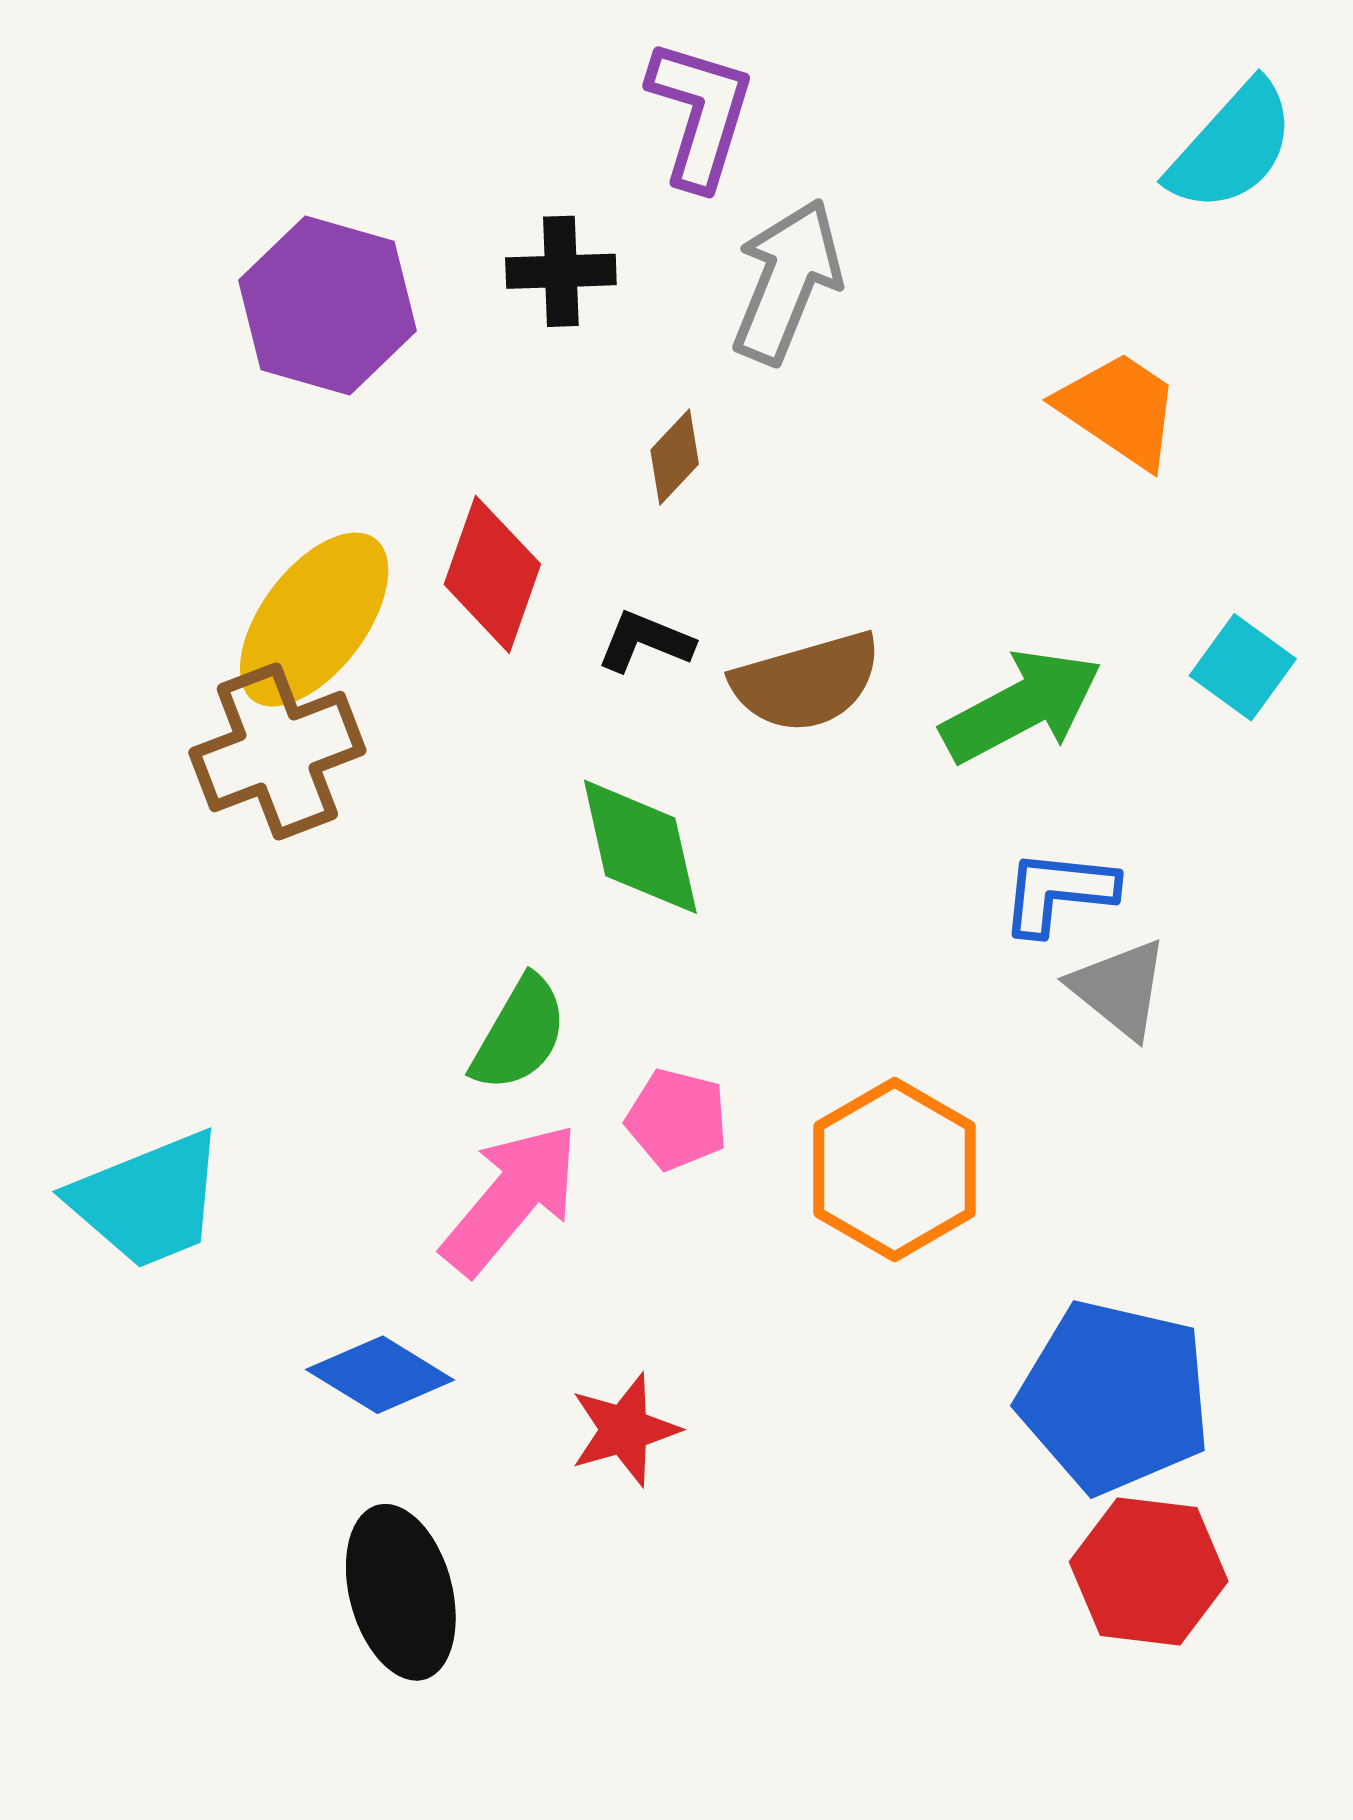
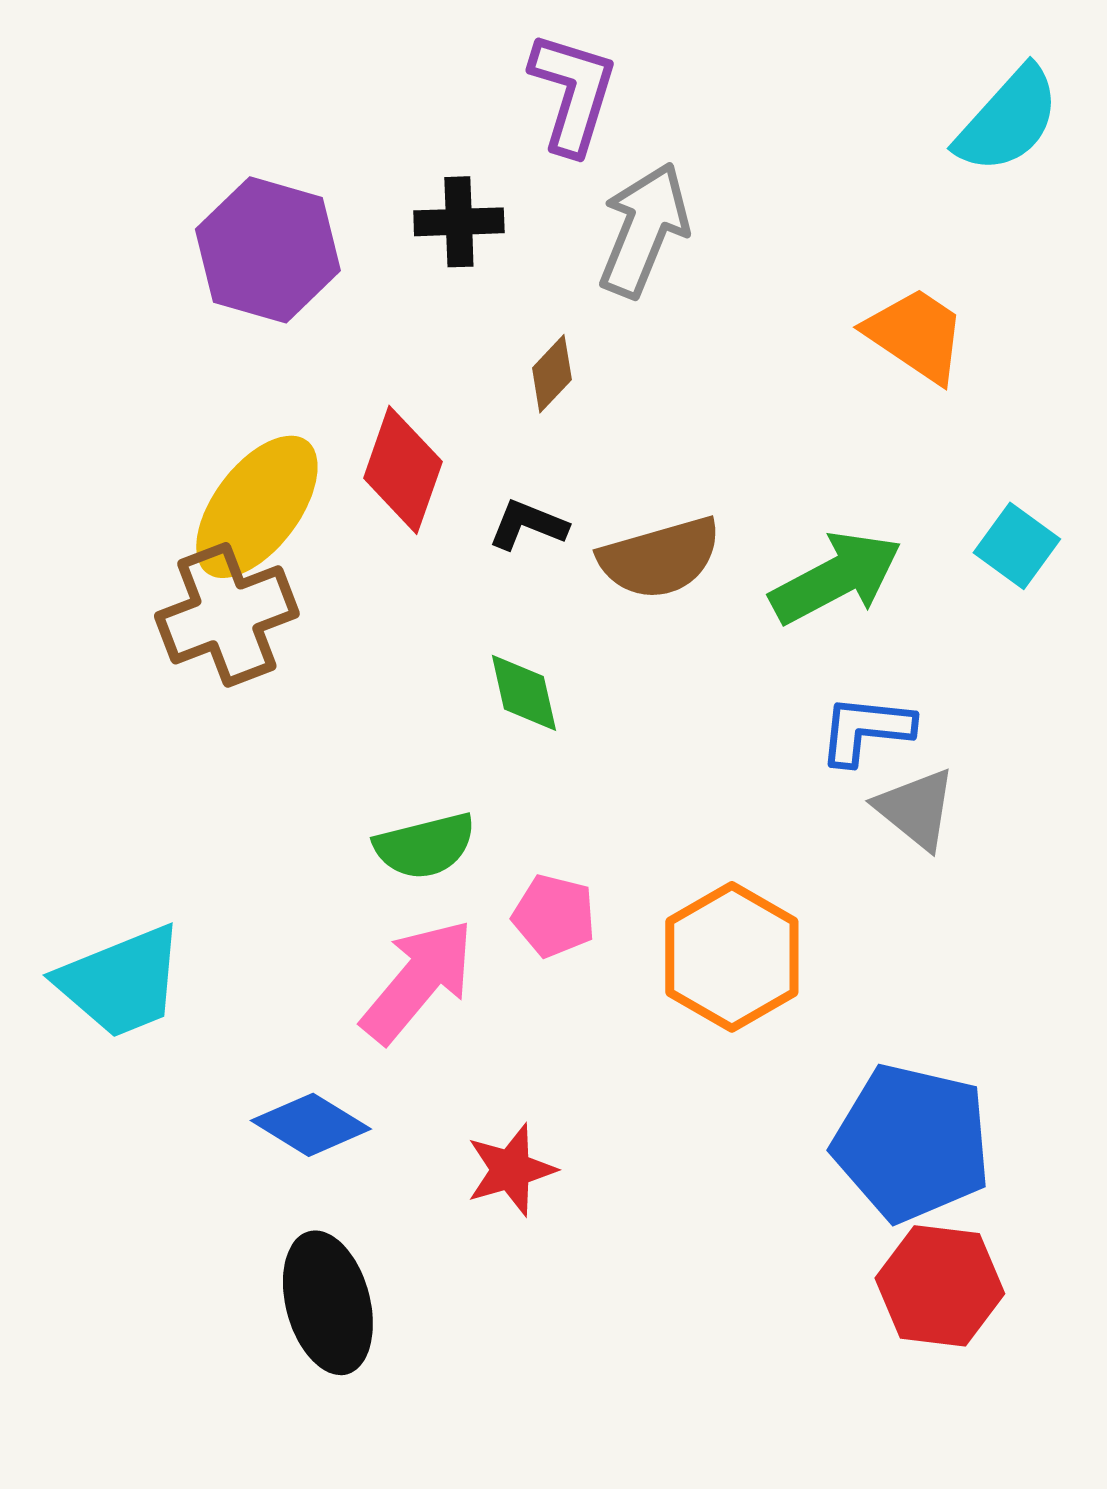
green diamond: (640, 847) -> (524, 693), size x0.7
green semicircle: (519, 1034) -> (425, 846), turned 46

